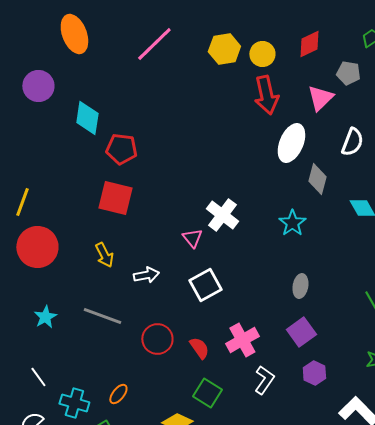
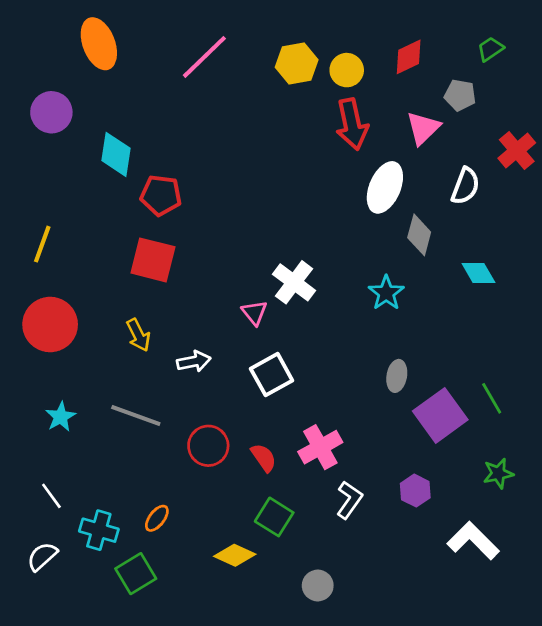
yellow line: (22, 202) -> (42, 244), moved
purple square: (301, 332) -> (440, 415), moved, size x1.4

